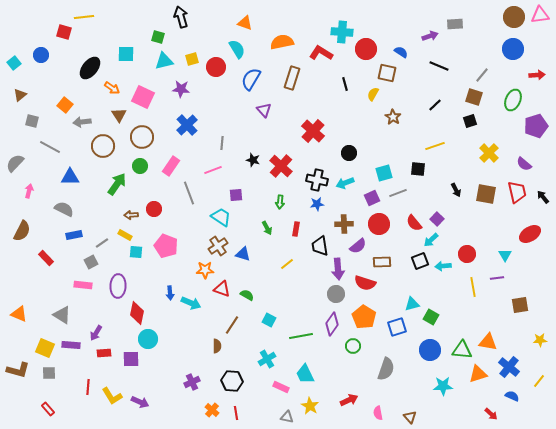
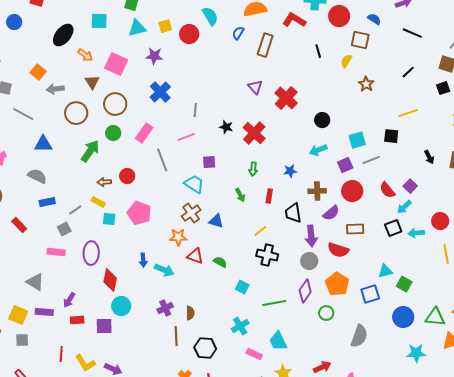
blue semicircle: (251, 79) -> (238, 33), moved, size x0.6
purple triangle: (264, 110) -> (255, 87), moved
black cross: (317, 180) -> (267, 255), moved
brown line: (232, 325) -> (176, 336), moved, turned -36
purple cross: (192, 382) -> (165, 308), moved

